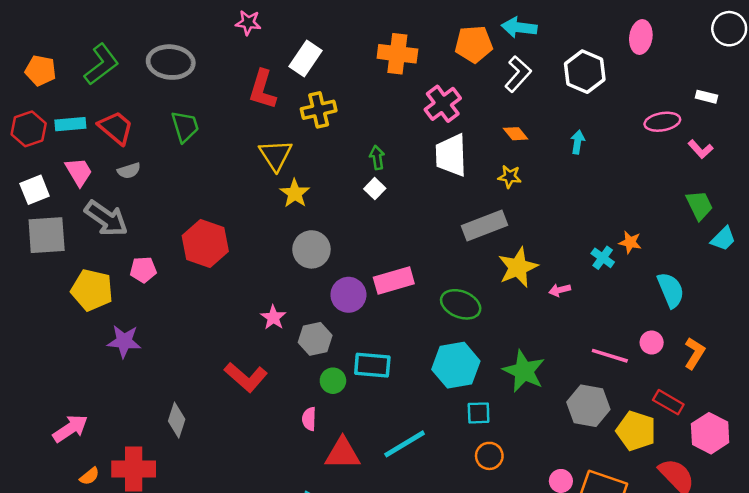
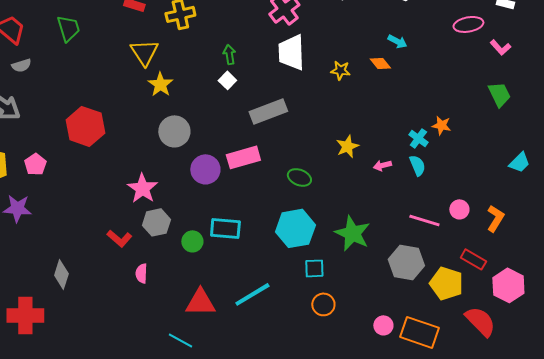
orange diamond: (516, 134) -> (380, 63), moved
cyan arrow: (578, 142) -> (397, 41), turned 108
gray rectangle: (485, 226) -> (268, 111), moved
cyan trapezoid: (723, 239) -> (519, 162), moved
yellow star: (518, 267) -> (347, 146), size x0.7
pink pentagon: (143, 270) -> (35, 164), moved, turned -30
cyan semicircle: (671, 290) -> (417, 165), moved, size x0.7
green ellipse: (461, 304) -> (299, 177), size x0.7
pink star: (273, 317) -> (142, 188), size x1.4
gray hexagon: (315, 339) -> (156, 222), moved
red L-shape: (246, 377) -> (119, 238), size x0.7
pink semicircle: (309, 419) -> (141, 273), moved

